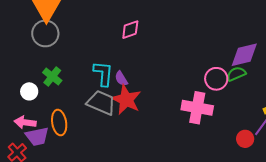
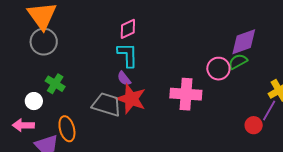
cyan L-shape: (103, 74) -> (128, 55), moved
pink cross: (197, 108) -> (186, 94), moved
pink arrow: (25, 122) -> (23, 125), moved

